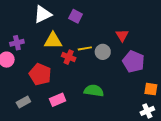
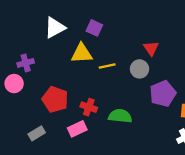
yellow triangle: (53, 41) -> (82, 53), moved
gray circle: (103, 52) -> (140, 69), moved
red cross: (69, 57) -> (89, 107), moved
purple pentagon: (134, 62) -> (163, 94), moved, turned 30

